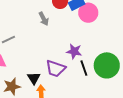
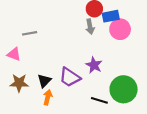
gray arrow: (44, 19) -> (90, 27), moved
black line: (84, 68) -> (99, 100), moved, turned -70

